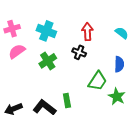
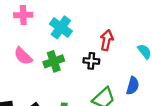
pink semicircle: (17, 51) -> (23, 56), moved, turned -114
black cross: (79, 52) -> (91, 61), turned -32

